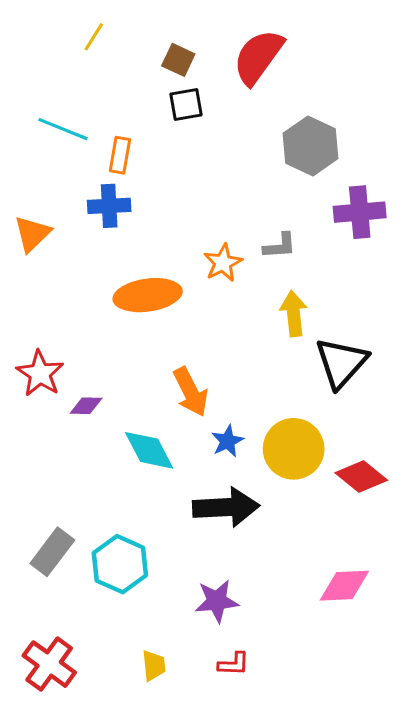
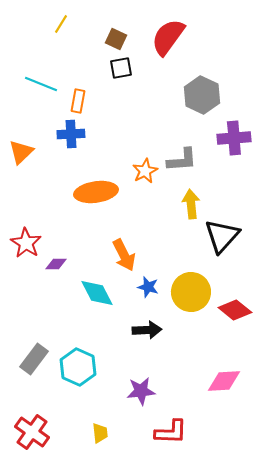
gray L-shape: (280, 246) -> (182, 160), size x1.4
blue star: (228, 441) -> (148, 287), turned -30
black arrow: (226, 507) -> (147, 330), size x0.7
red L-shape: (234, 664) -> (171, 432), moved, size x1.6

